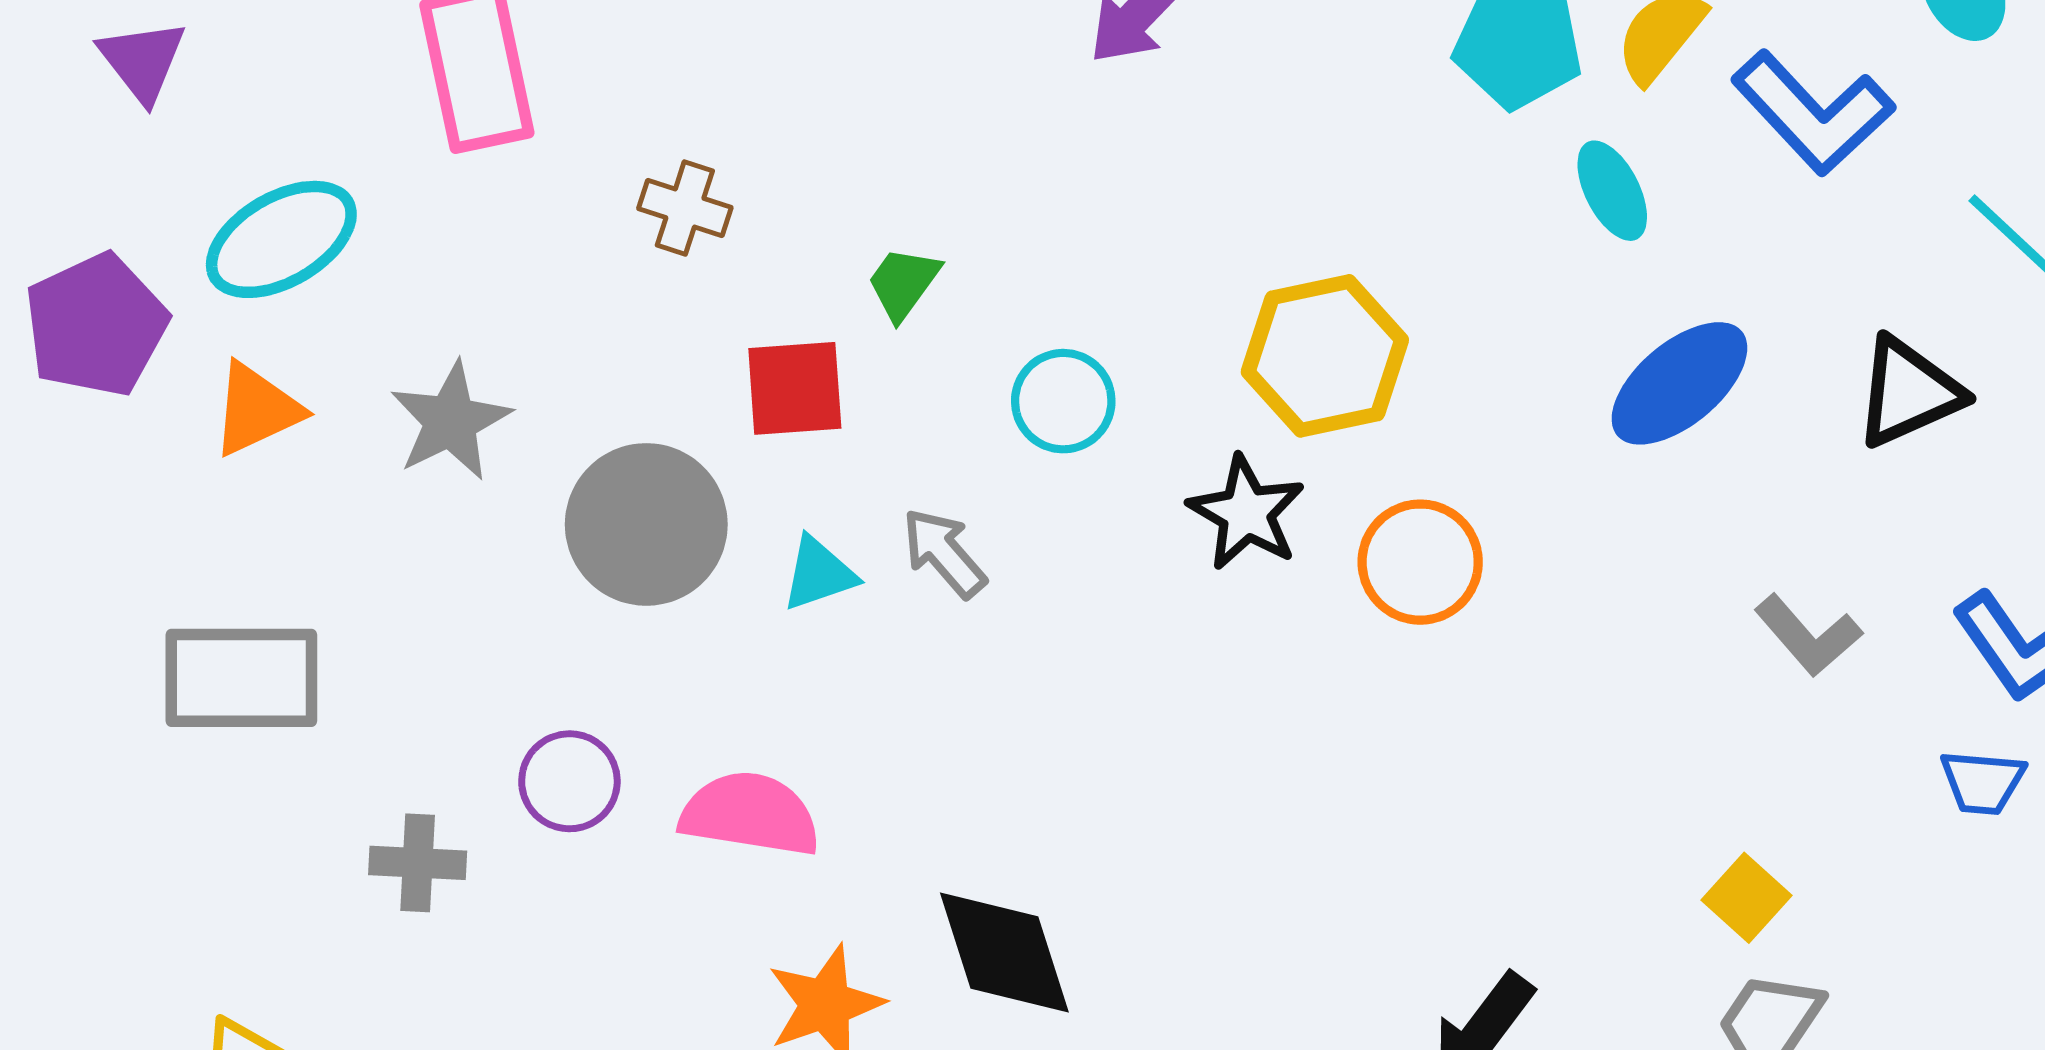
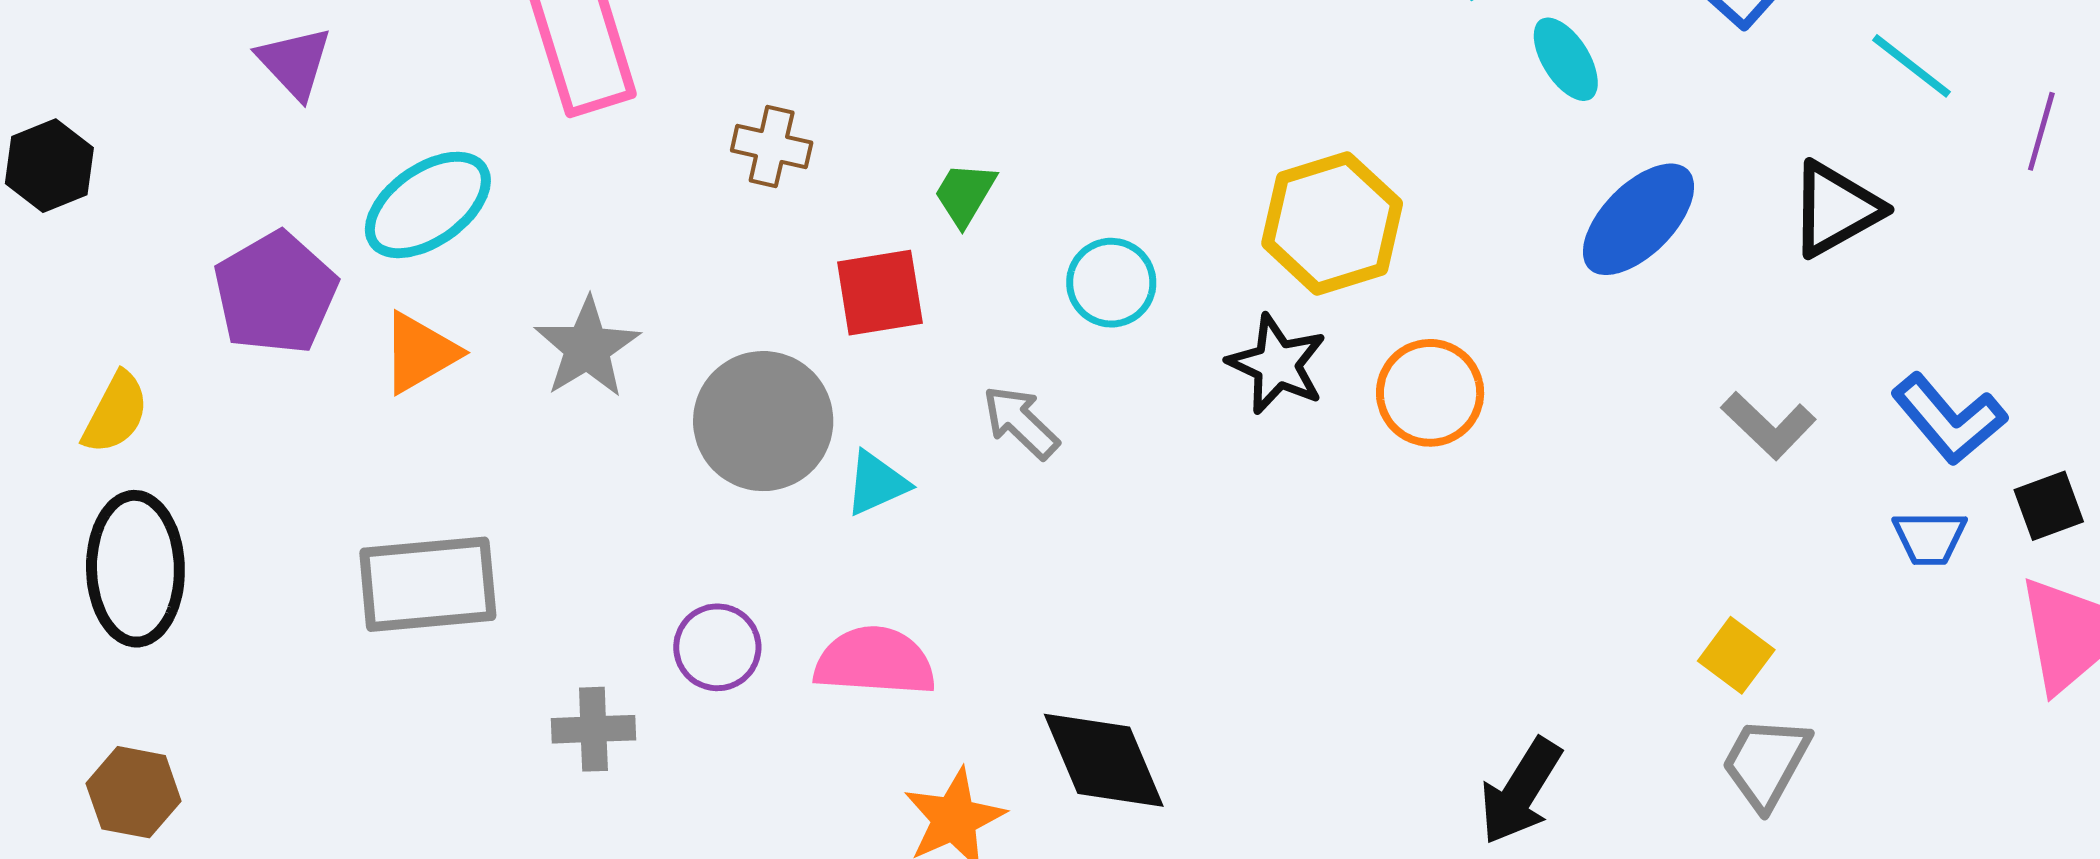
cyan triangle: (819, 574) -> (877, 483), moved

